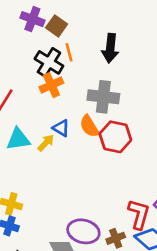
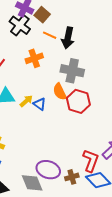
black arrow: (110, 48) -> (68, 38), moved
orange line: (69, 52) -> (50, 35), turned -56
black cross: (49, 62) -> (20, 25), moved
blue triangle: (61, 128) -> (40, 104), moved

